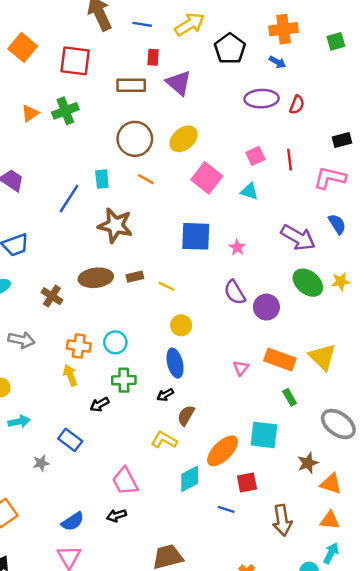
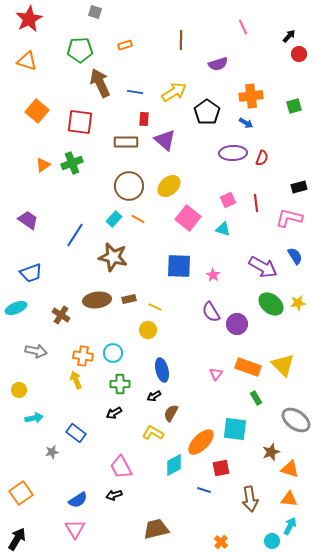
cyan rectangle: (102, 179) -> (114, 219), moved, turned 49
yellow circle: (181, 325) -> (148, 330), moved
black arrow: (99, 405) -> (114, 413), moved

